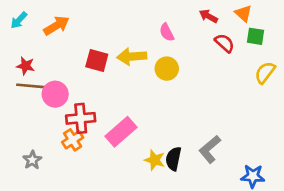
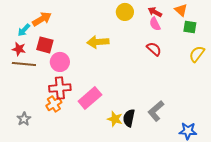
cyan arrow: (19, 20) -> (24, 30), moved
pink semicircle: (167, 32) -> (155, 24), moved
red semicircle: (225, 43) -> (154, 49), moved
red square: (97, 61) -> (45, 45), moved
yellow circle: (167, 69) -> (125, 12), moved
pink circle: (55, 94) -> (60, 62), moved

